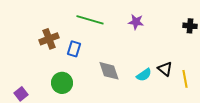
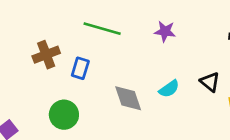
black triangle: (165, 69) -> (210, 82), moved
cyan semicircle: (144, 75) -> (169, 89), moved

